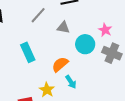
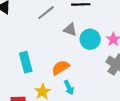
cyan circle: (85, 44) -> (90, 39), moved
cyan rectangle: (28, 52) -> (26, 62), moved

